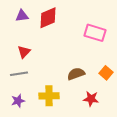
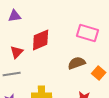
red diamond: (48, 18) -> (41, 40), moved
brown semicircle: (76, 74) -> (77, 63), moved

